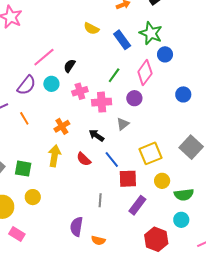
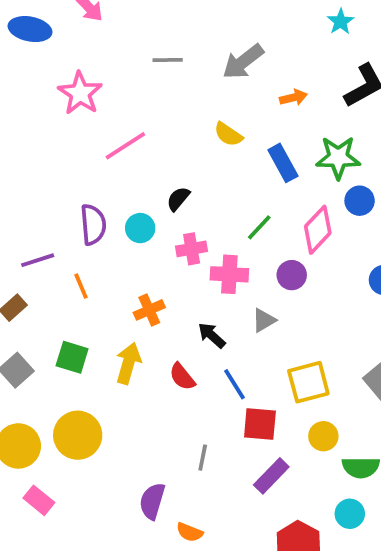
green star: (151, 33) -> (338, 158), turned -30
pink line: (44, 57) -> (125, 146), moved
purple semicircle: (27, 85) -> (93, 225), turned -50
green square: (23, 169) -> (72, 357), moved
yellow circle: (33, 197) -> (78, 435), size x1.6

